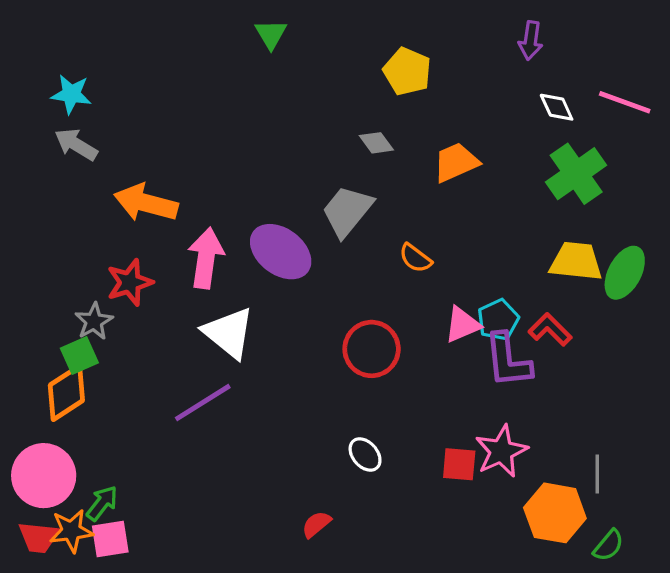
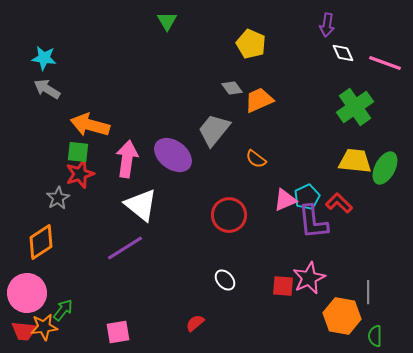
white diamond: (557, 107) -> (343, 53), moved
orange trapezoid: (456, 162) -> (259, 100), moved
green square: (79, 355) -> (78, 152), moved, turned 30
pink square: (110, 539) -> (118, 332), moved
green semicircle: (609, 545) -> (375, 336), turned 140

